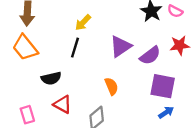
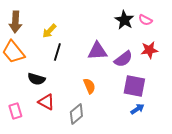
yellow arrow: (83, 23) -> (49, 31), moved
purple triangle: (121, 46) -> (97, 51), turned 30
black semicircle: (51, 78) -> (36, 79), turned 30

